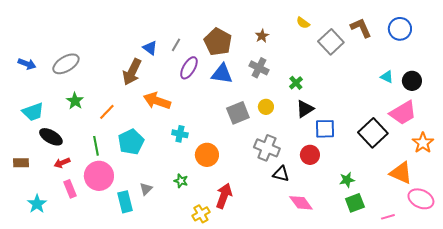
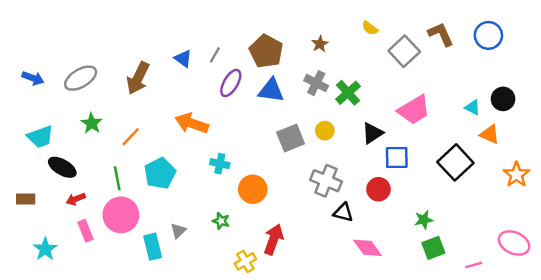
brown arrow: (132, 72) -> (138, 78), moved
cyan triangle: (387, 77) -> (473, 107), moved
green cross: (296, 83) -> (348, 93), moved, size x1.5
pink trapezoid: (403, 113) -> (414, 110), moved
orange triangle: (401, 173) -> (490, 134), moved, size x0.7

